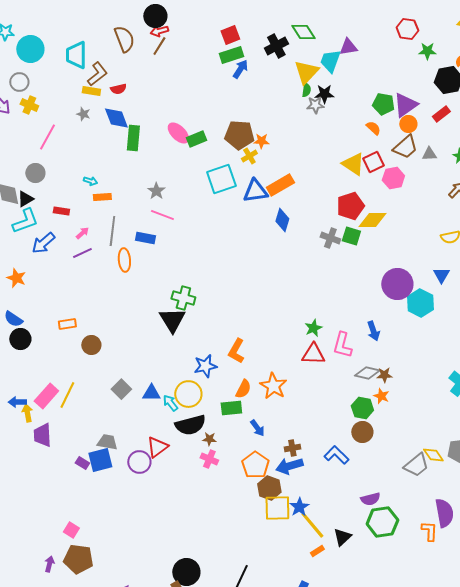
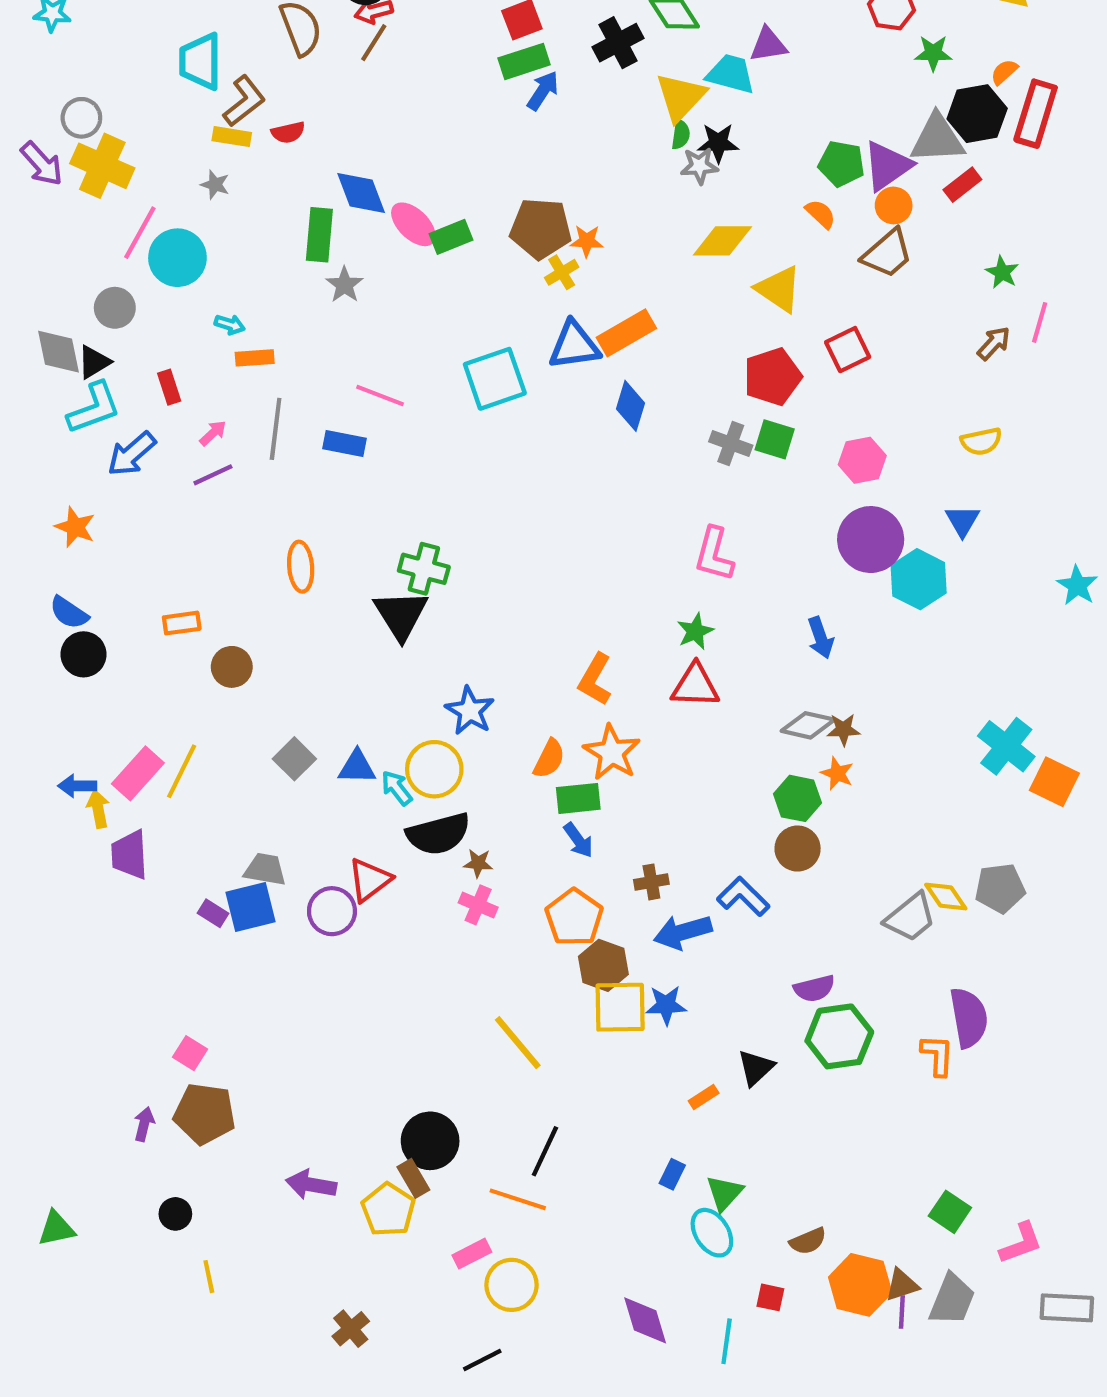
cyan circle: (30, 49) -> (177, 258), moved
cyan trapezoid: (330, 61) -> (731, 74), turned 85
yellow cross: (29, 105) -> (102, 166), size x1.6
blue diamond: (116, 118) -> (361, 193), moved
gray triangle: (429, 154) -> (937, 139), moved, size x1.8
red square: (373, 162) -> (848, 350), moved
pink hexagon: (393, 178) -> (862, 460), moved
cyan square: (221, 179) -> (495, 379), moved
gray star: (156, 191) -> (344, 285), moved
red rectangle: (61, 211) -> (169, 387), turned 63
yellow diamond: (372, 220) -> (722, 241), moved
orange ellipse: (124, 260) -> (301, 567), moved
pink L-shape: (342, 345) -> (714, 554), moved
orange L-shape: (236, 351) -> (595, 679), moved
blue star: (205, 366) -> (470, 711), turned -30
green rectangle: (231, 408) -> (578, 798), moved
blue arrow: (289, 466) -> (683, 932), moved
blue star: (299, 507) -> (666, 1005), turned 30
yellow line: (312, 525) -> (518, 1043), moved

